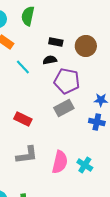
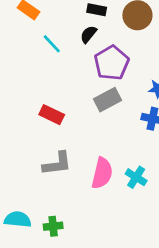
black semicircle: (50, 60) -> (88, 34), turned -40
purple pentagon: (67, 81) -> (112, 63), turned 30

